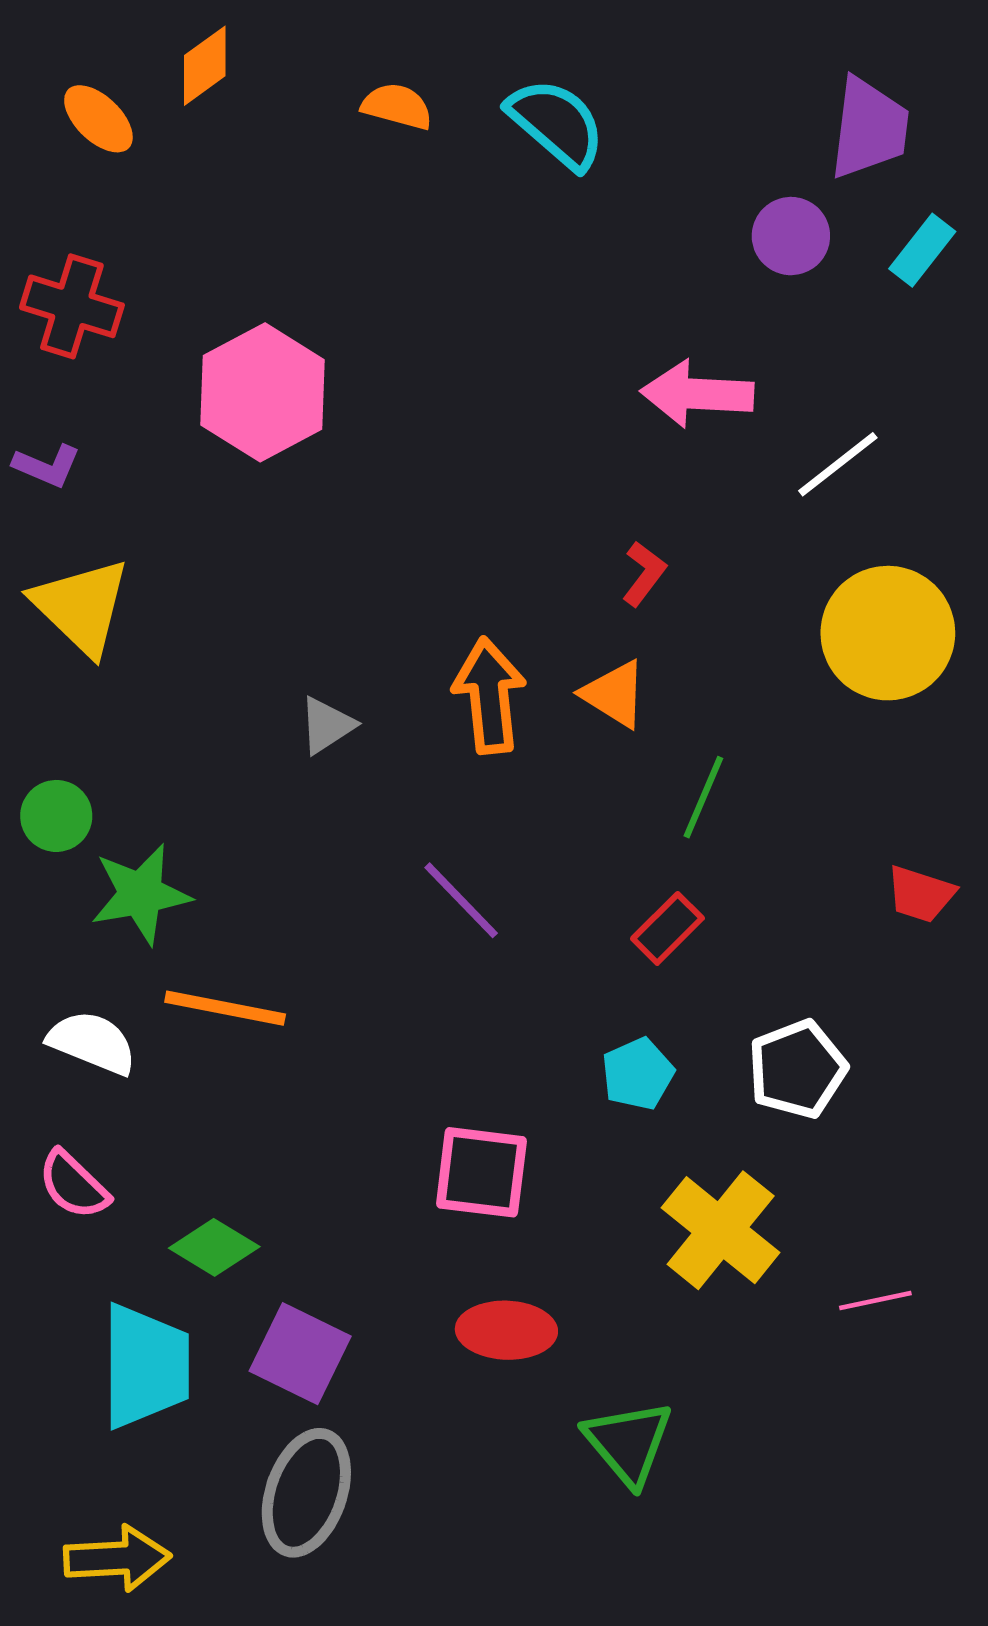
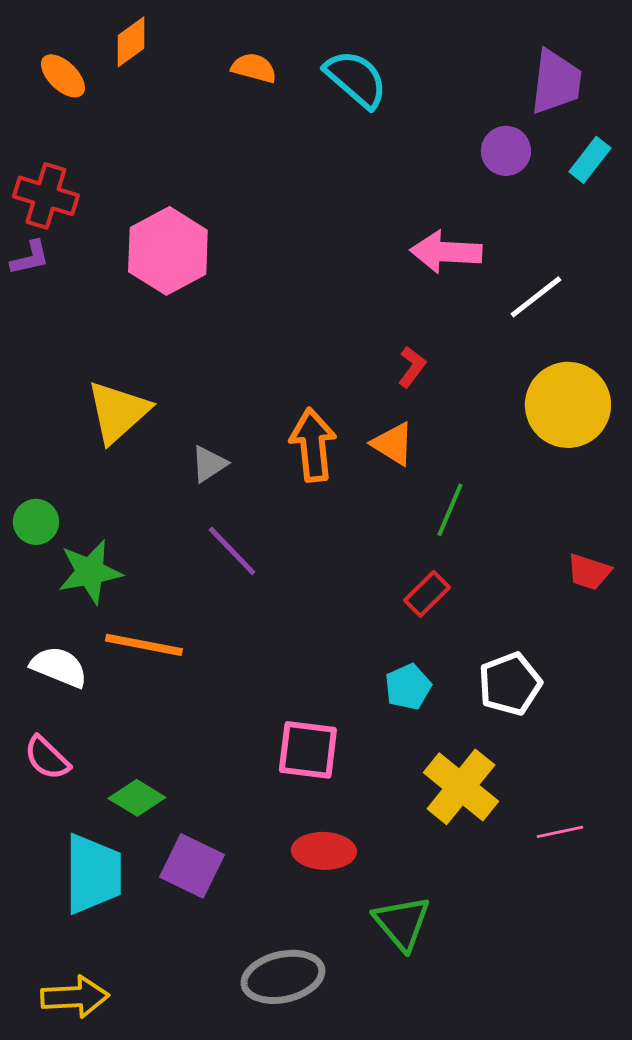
purple L-shape: (47, 466) -> (30, 258), moved, turned -36
yellow triangle: (81, 606) -> (118, 412), moved, turned 34
purple line: (461, 900) -> (232, 551), moved
gray ellipse: (306, 1493) -> (283, 977), moved, turned 58

